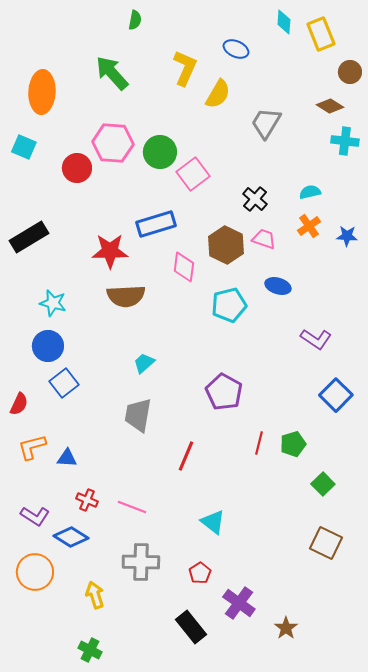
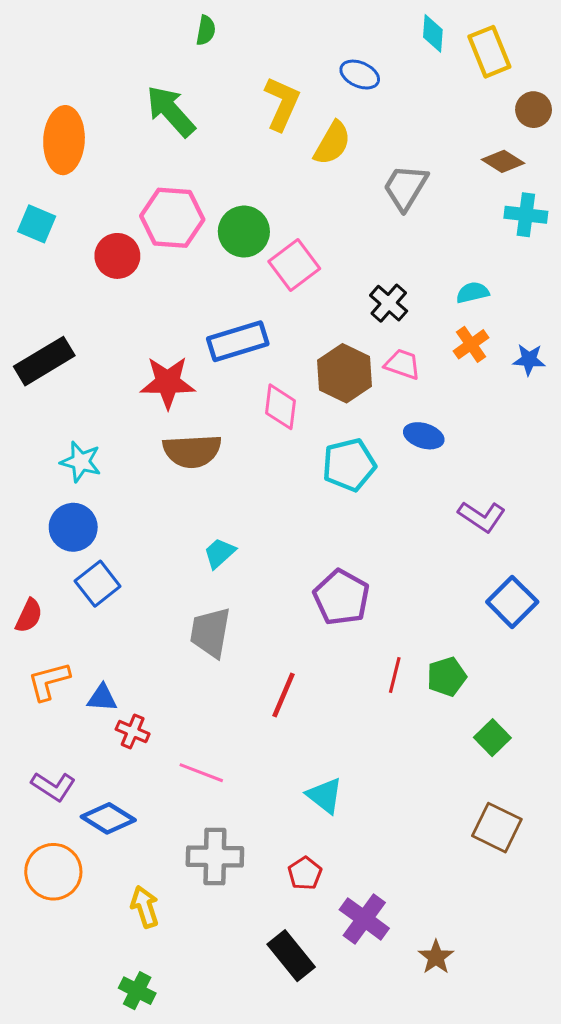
red cross: (87, 500) -> (133, 731), moved

